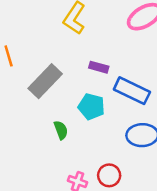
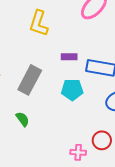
green semicircle: (61, 130) -> (23, 119), moved

